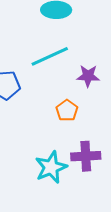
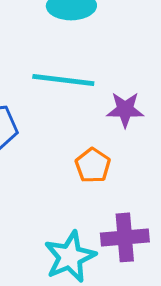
cyan line: (50, 56) -> (63, 80), turned 33

